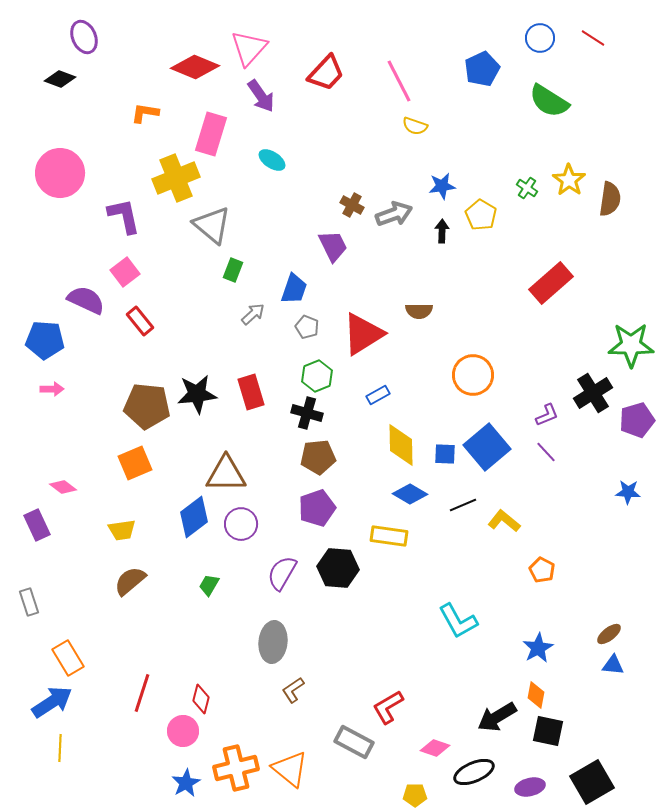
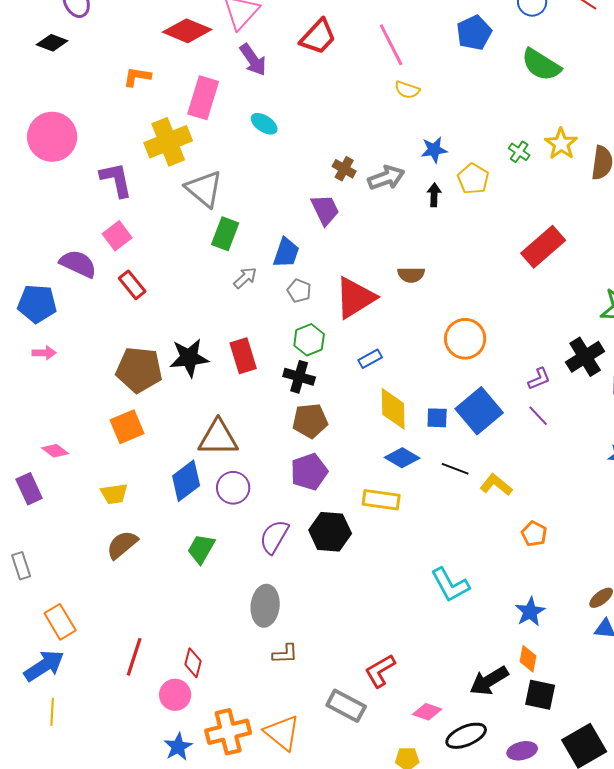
green rectangle: (233, 270) -> (225, 234), size x1.4
black line: (463, 505) -> (455, 469), turned 44
green trapezoid: (209, 585) -> (201, 549), size x1.4
brown L-shape: (293, 690) -> (285, 654), turned -148

